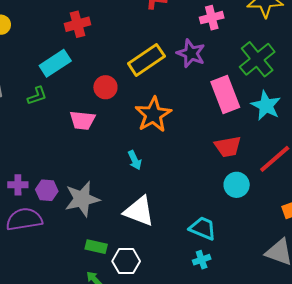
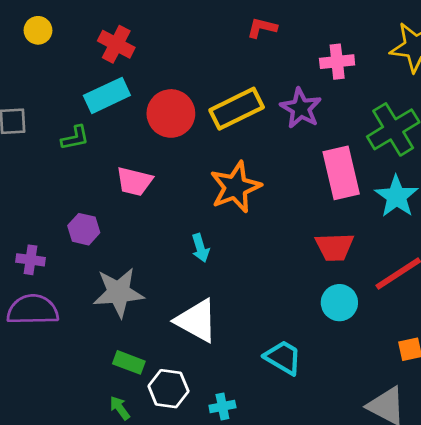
red cross: (77, 24) -> (116, 44), moved, turned 35
red circle: (105, 87) -> (171, 113), moved, size x1.4
purple hexagon: (47, 190) -> (84, 229), moved
cyan cross: (202, 260) -> (222, 407), moved

